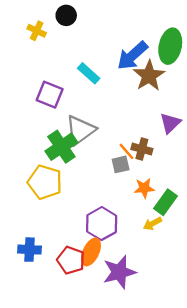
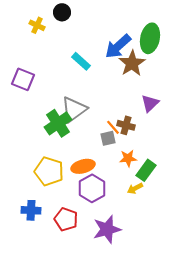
purple square: (50, 95) -> (23, 79), moved
yellow pentagon: (45, 182) -> (49, 171), moved
orange ellipse: (91, 252) -> (83, 166), moved, turned 50

